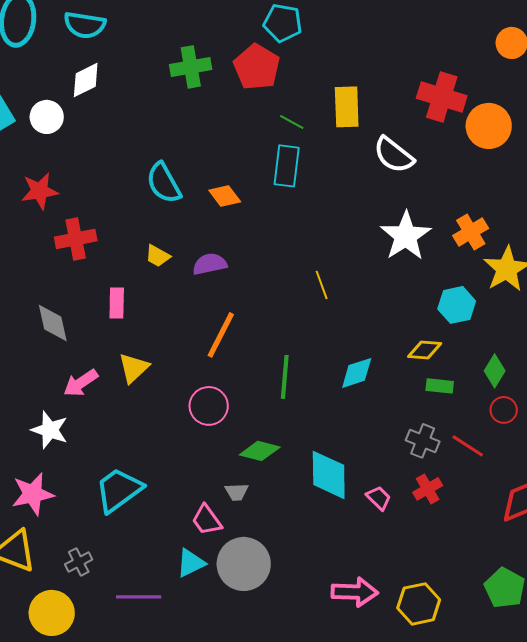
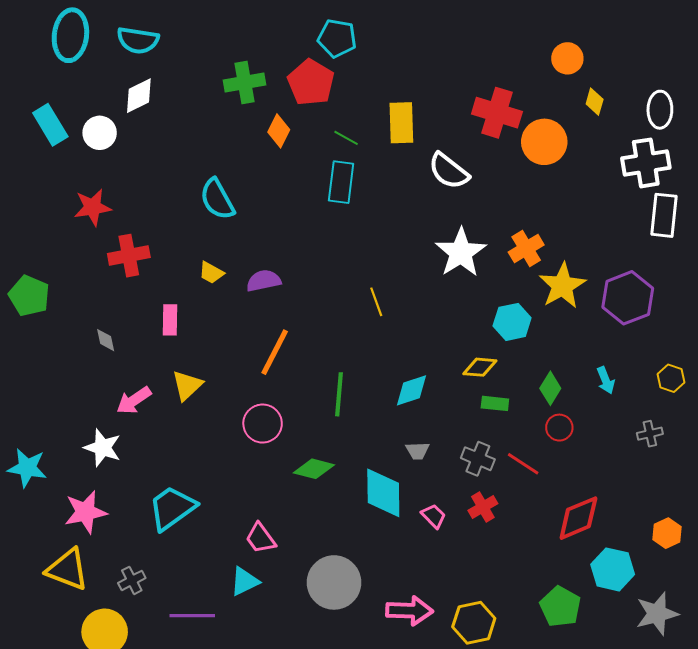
orange diamond: (225, 196) -> (279, 131), moved, turned 64
gray diamond: (53, 323) -> (106, 340), size x0.6
gray trapezoid: (237, 492) -> (417, 451), moved
gray circle: (244, 564) -> (334, 582), moved

